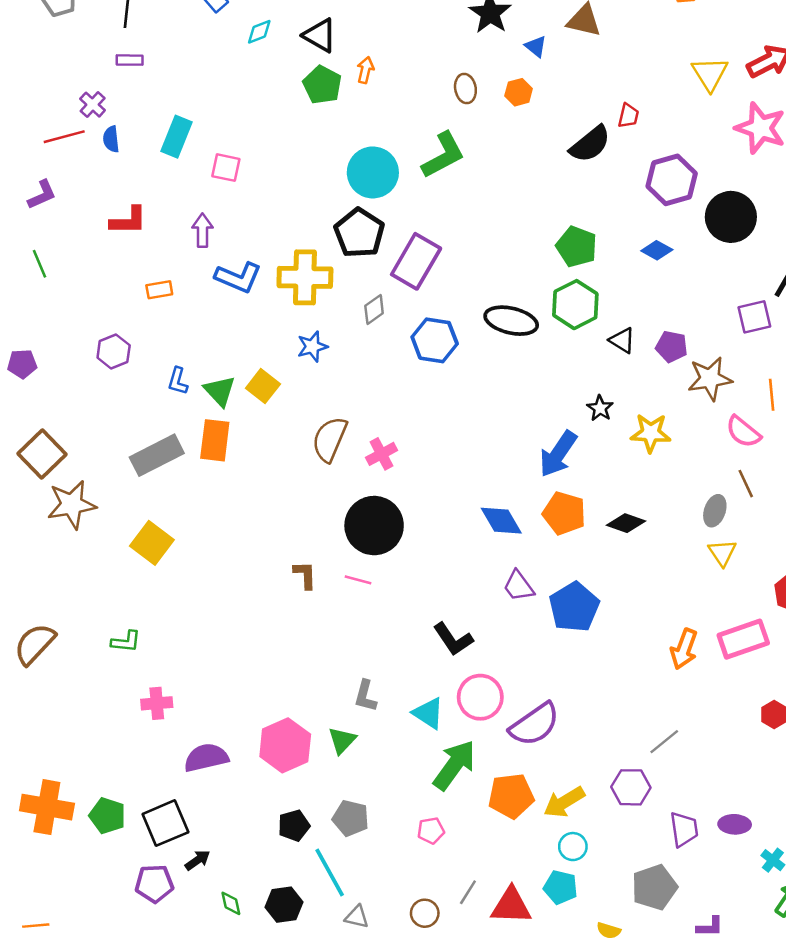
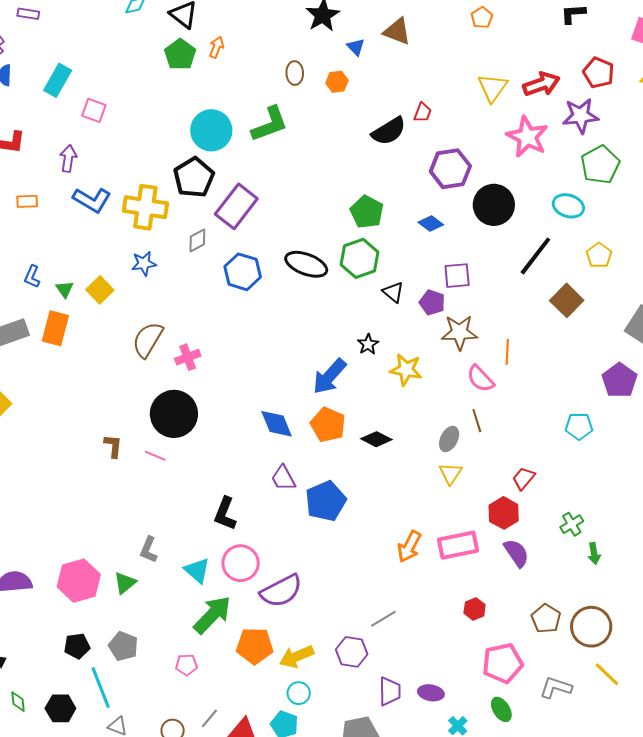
purple square: (754, 317) -> (457, 276), moved
green triangle: (220, 391) -> (65, 289), size x0.7
black L-shape: (453, 639) -> (225, 514), turned 48

